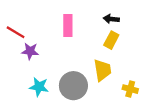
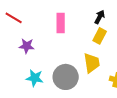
black arrow: (111, 19) -> (100, 17), turned 112
red line: (16, 32) -> (14, 18), moved

